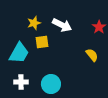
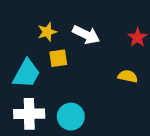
yellow semicircle: (92, 55) -> (128, 76), turned -40
white cross: (21, 82) -> (29, 114), size x1.5

